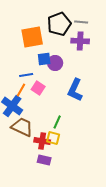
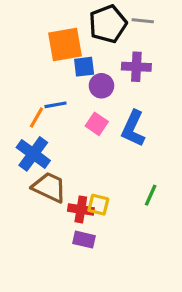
purple cross: (80, 41) -> (136, 67), moved
blue square: (44, 59) -> (84, 67), moved
pink square: (38, 88) -> (97, 124), moved
orange line: (21, 90) -> (36, 117), moved
green line: (57, 122) -> (151, 195), moved

